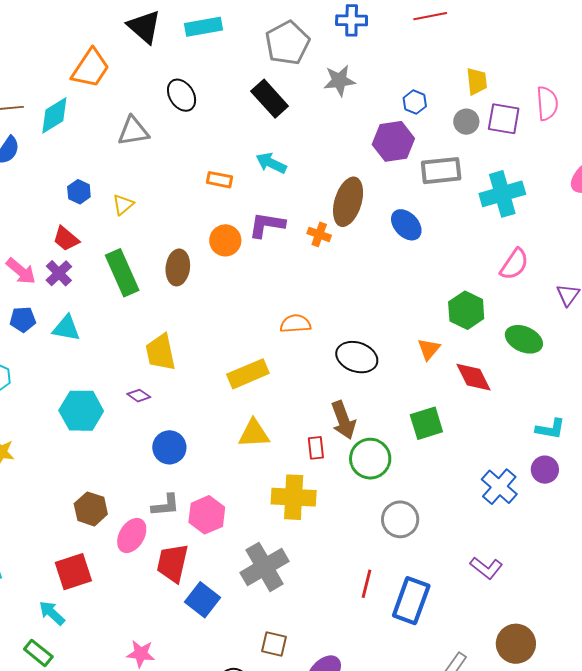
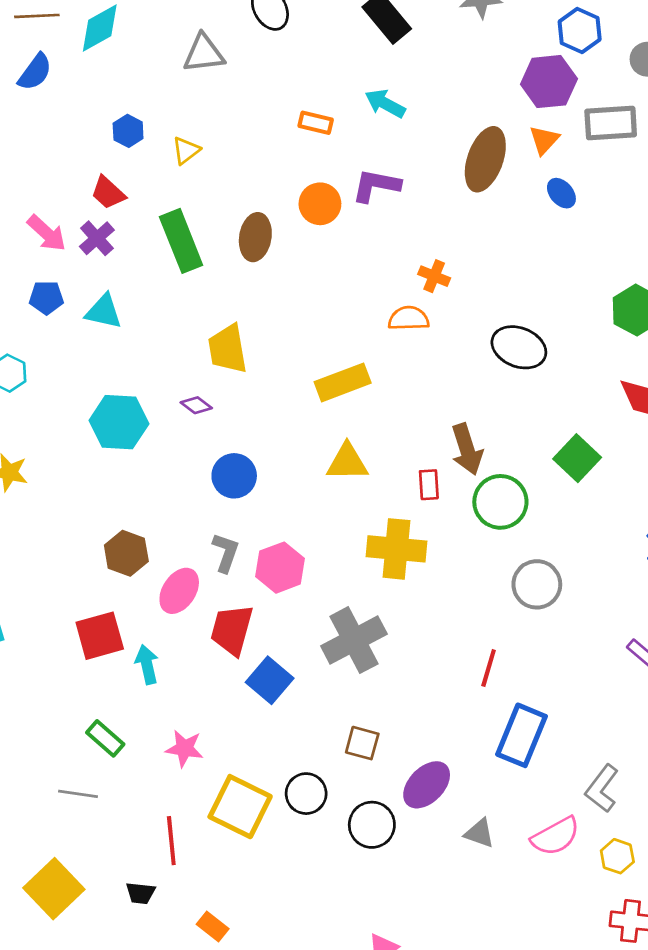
blue hexagon: (415, 102) -> (580, 30), size x1.4
blue ellipse: (406, 225) -> (561, 193), size x0.7
orange cross: (319, 234) -> (434, 276), moved
orange triangle: (429, 349) -> (544, 140), moved
black ellipse: (357, 357) -> (519, 347), moved
green square: (426, 423) -> (577, 458), turned -32
gray L-shape: (165, 505) -> (226, 553), turned -68
blue rectangle: (411, 601) -> (521, 735), moved
cyan arrow: (52, 613) -> (147, 665), moved, turned 32
green rectangle: (38, 653) -> (105, 738), moved

